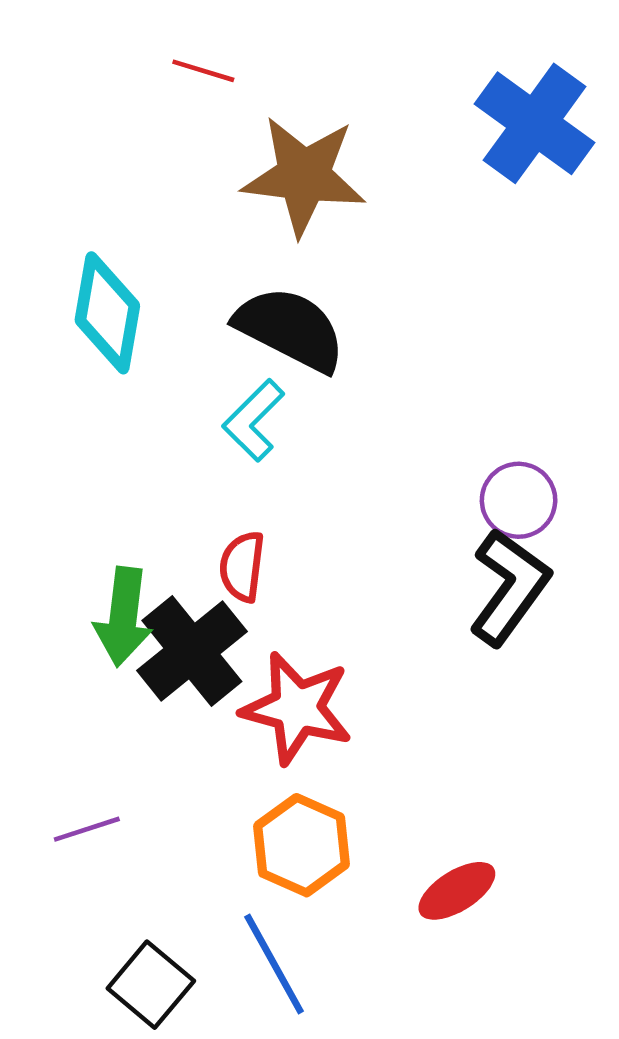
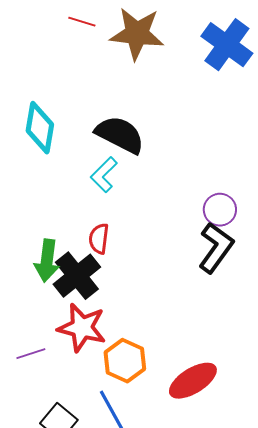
brown star: (304, 176) -> (137, 34), moved
red star: (297, 708) -> (82, 328), moved
red ellipse: (457, 891) -> (193, 381), size x1.4

